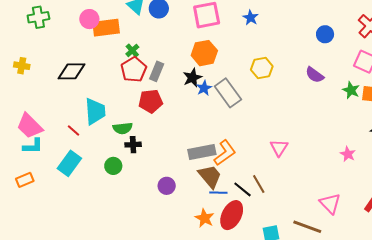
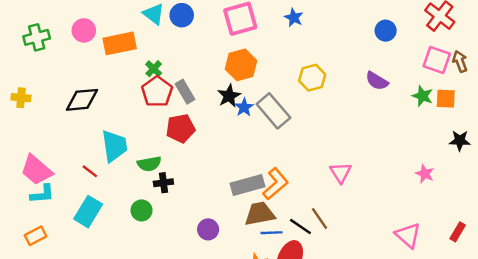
pink circle: (89, 19) -> (84, 30), moved
gray rectangle: (157, 71) -> (185, 92), turned -48
brown trapezoid: (210, 176) -> (260, 214), turned -56

